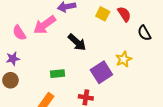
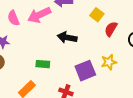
red semicircle: (124, 14) -> (111, 29), moved, turned -126
black arrow: (77, 42) -> (67, 37), turned 138

